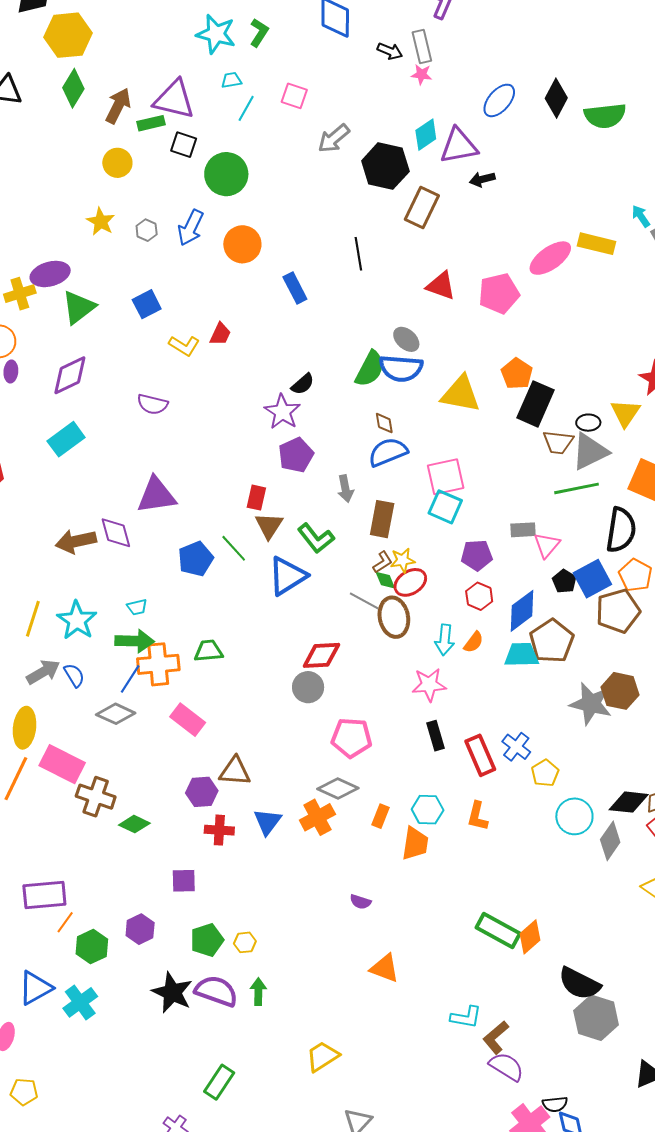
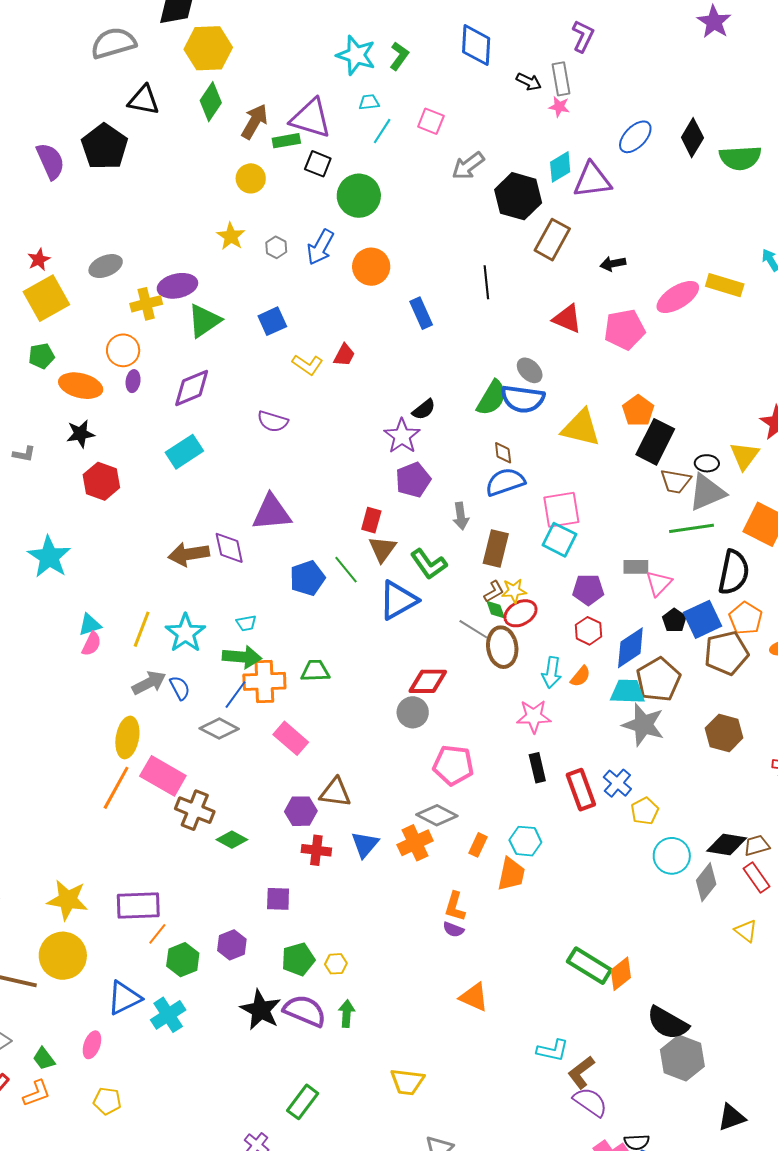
black arrow: (482, 179) -> (613, 264), moved
gray star: (591, 704) -> (643, 725), moved
orange L-shape: (477, 816) -> (455, 907), moved
yellow trapezoid: (323, 1056) -> (407, 1082), turned -144

